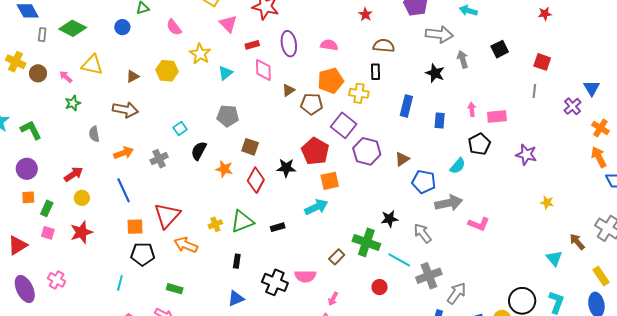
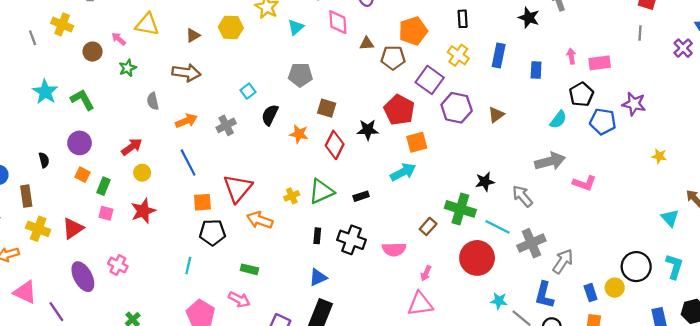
brown circle: (38, 73) -> (93, 52), moved
brown triangle: (288, 90) -> (367, 43), turned 32
yellow cross: (359, 93) -> (458, 55), moved, turned 30
blue pentagon: (424, 182) -> (603, 122), moved
orange square: (28, 197) -> (83, 175), turned 32
black cross: (275, 282) -> (351, 240), moved
red circle: (380, 287) -> (477, 258), size x2.0

